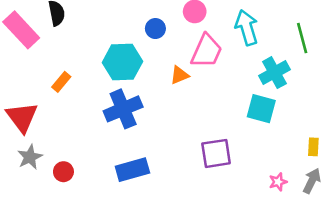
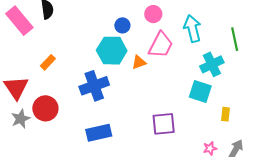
cyan hexagon: (122, 62) -> (112, 51), moved
yellow rectangle: (313, 147) -> (226, 114), moved
red circle: (63, 172) -> (45, 108), moved, size x1.6

